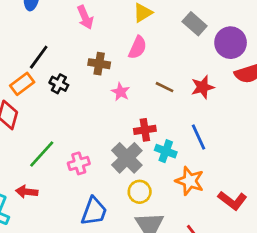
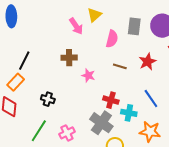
pink arrow: (85, 17) -> (76, 26), moved
gray rectangle: (195, 24) -> (134, 26), moved, turned 66
pink semicircle: (138, 47) -> (112, 39), moved
black cross: (59, 84) -> (48, 99), moved
red cross: (145, 130) -> (111, 100), turned 35

